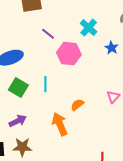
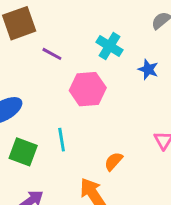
purple line: (48, 34) -> (52, 54), moved

